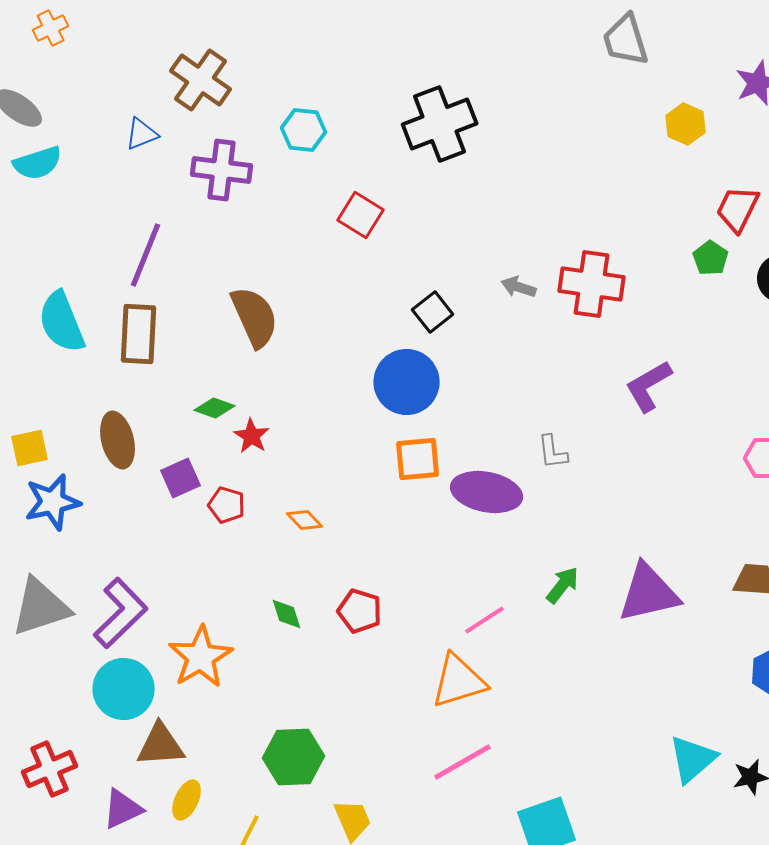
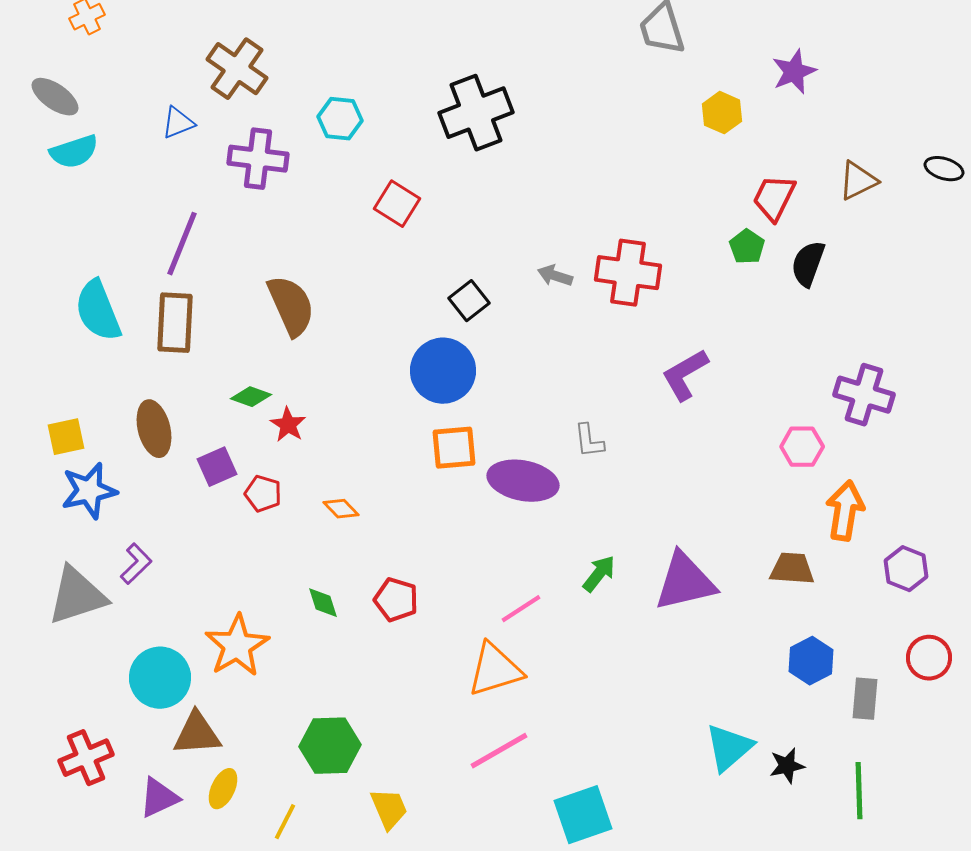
purple L-shape: (121, 613) -> (136, 564), moved, size x0.6

